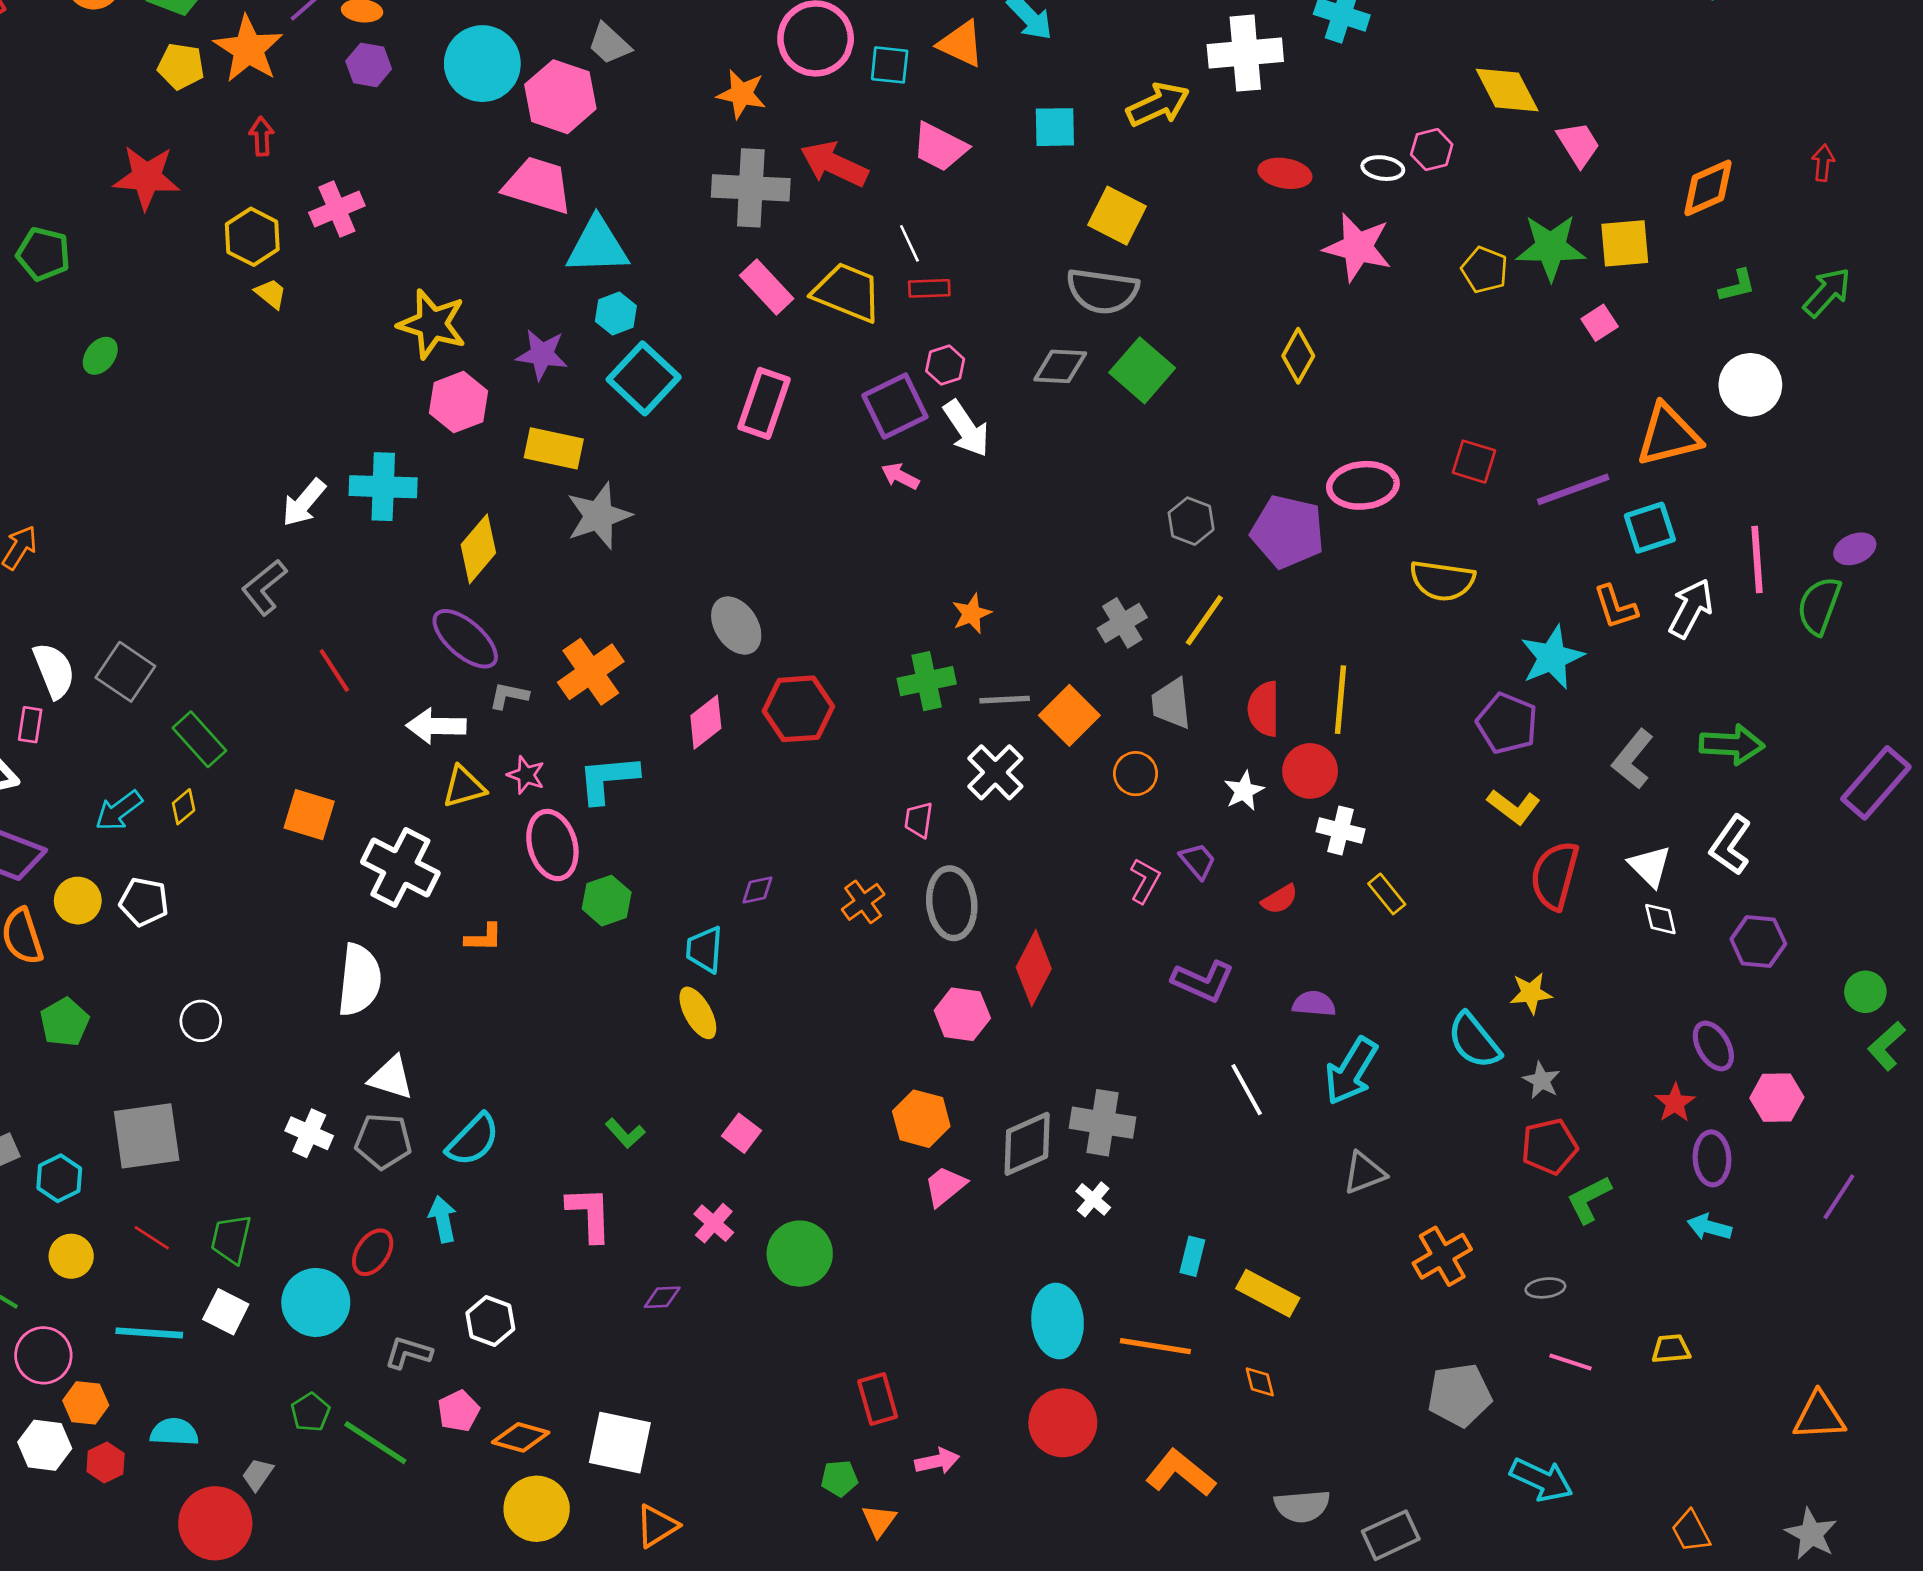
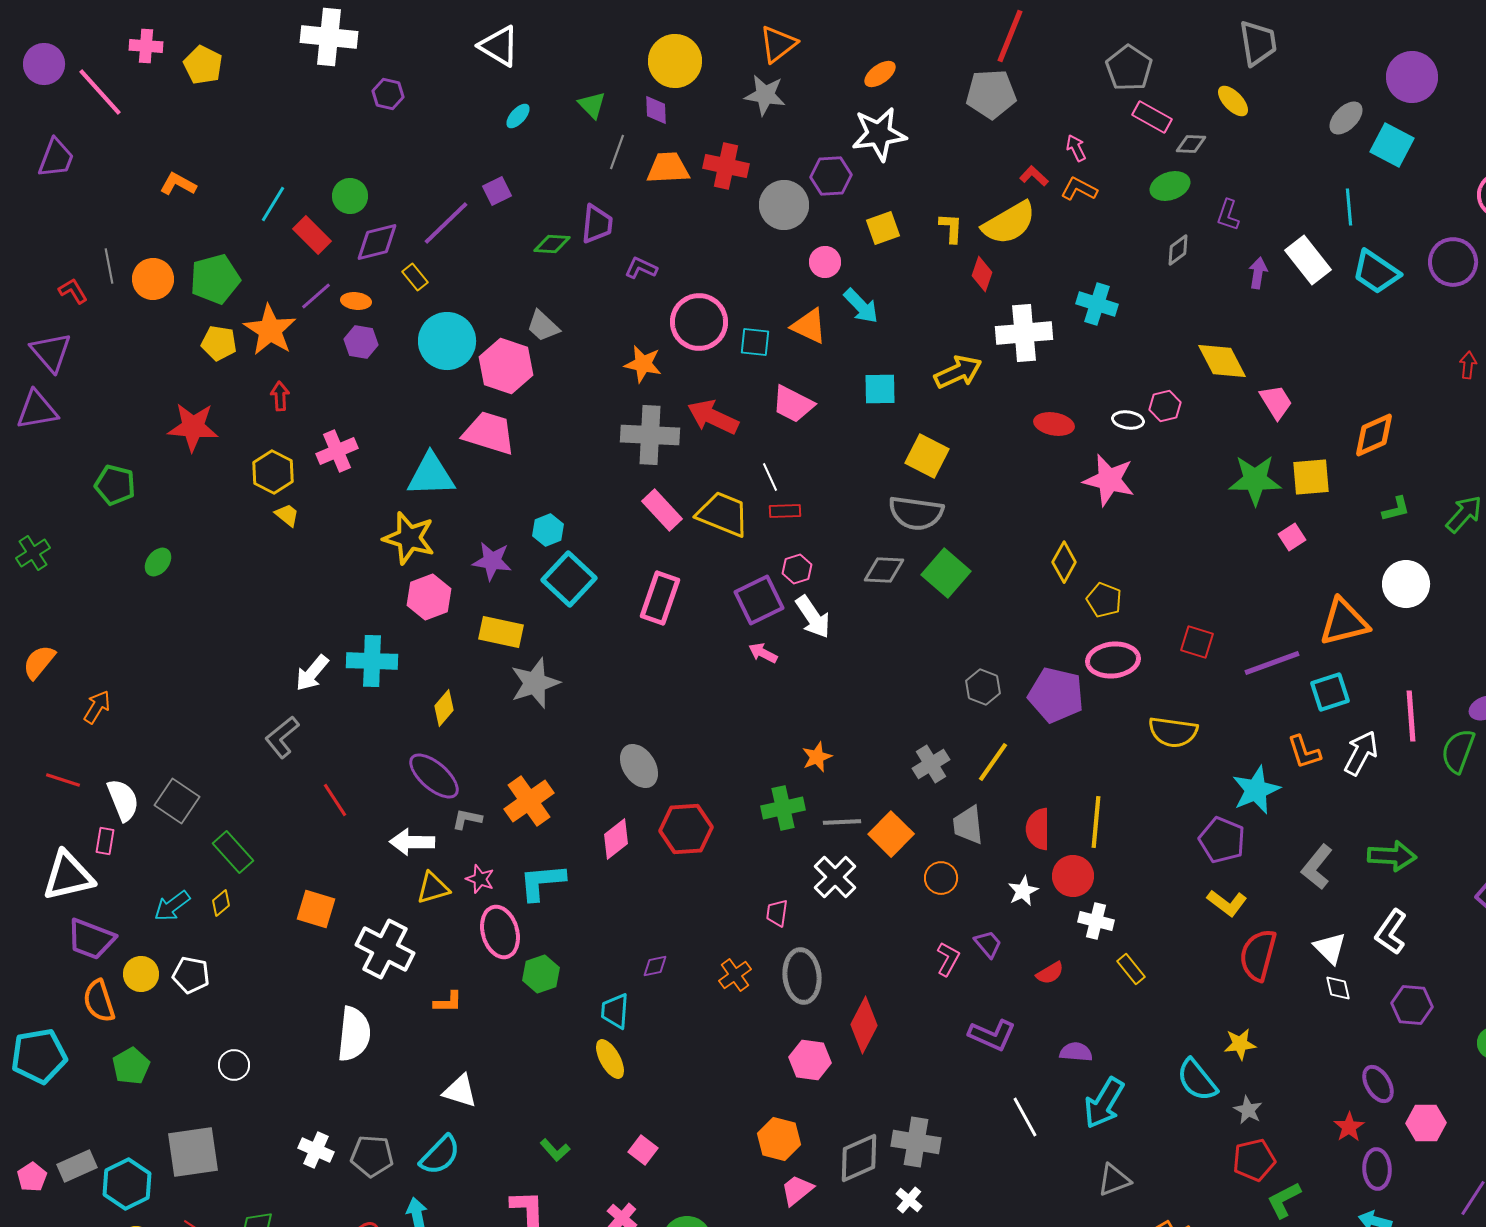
red arrow: (1823, 163) -> (1468, 365), moved
cyan triangle: (597, 246) -> (431, 475), moved
yellow pentagon: (1485, 270) -> (1104, 600), moved
yellow diamond: (478, 549) -> (444, 708), size x0.7
white triangle: (391, 1078) -> (460, 1091), moved
cyan hexagon: (59, 1178) -> (127, 1184), size x1.4

